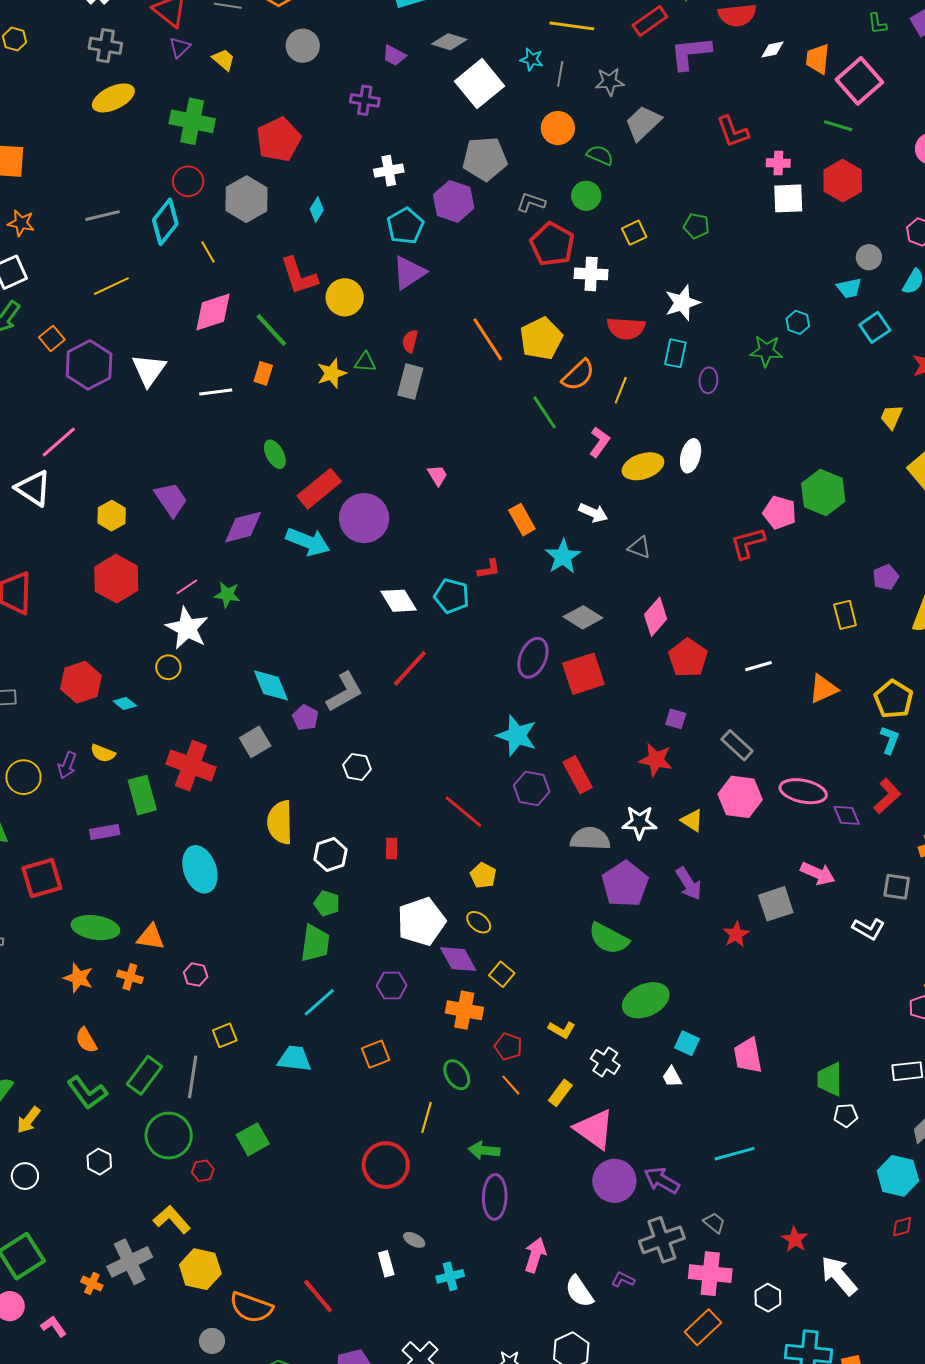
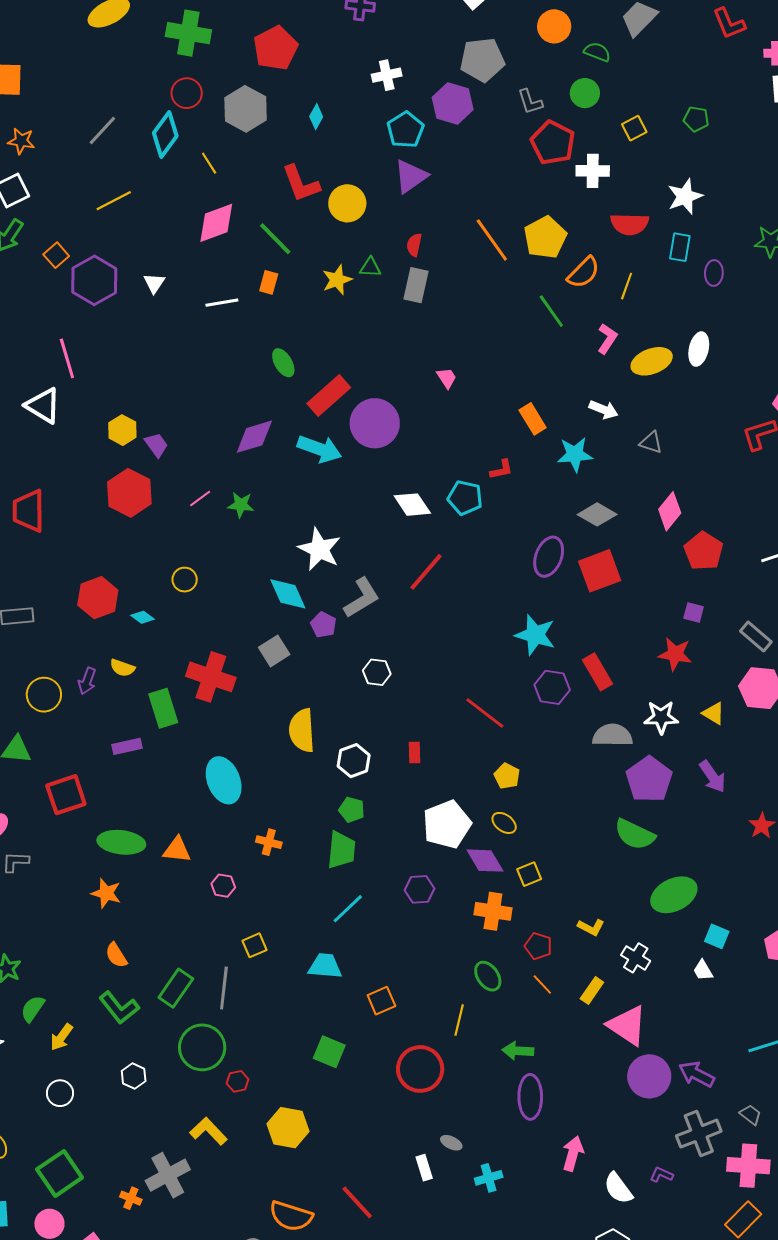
gray L-shape: (531, 202) -> (530, 102), turned -124
gray line: (103, 216) -> (102, 130), turned -32
white triangle: (149, 370) -> (154, 283), size x0.6
pink line: (59, 442) -> (67, 358), turned -63
purple trapezoid: (171, 499) -> (156, 445), moved, size x0.7
cyan star: (563, 557) -> (575, 454), turned 30
white star: (187, 628) -> (319, 549), moved
yellow square: (502, 974) -> (529, 874), turned 30
orange cross: (130, 977) -> (269, 842), moved
orange square: (376, 1054) -> (381, 1001), moved
green square: (253, 1139) -> (329, 1052), moved, turned -36
yellow hexagon: (200, 1269) -> (288, 1128), moved

